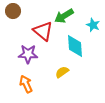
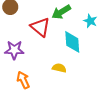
purple star: (28, 54) -> (14, 50), moved
yellow semicircle: (62, 72) -> (59, 68), turned 48

